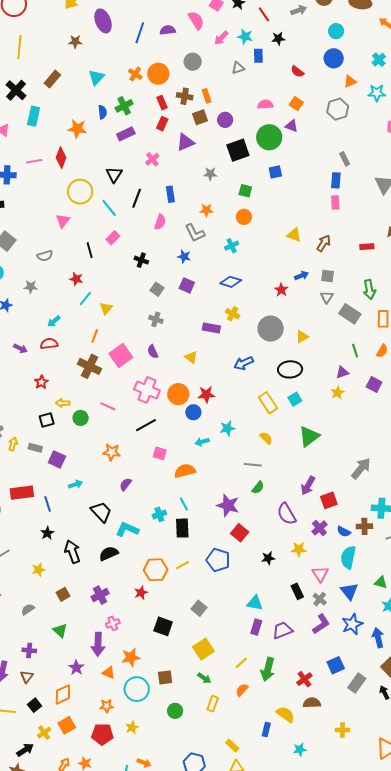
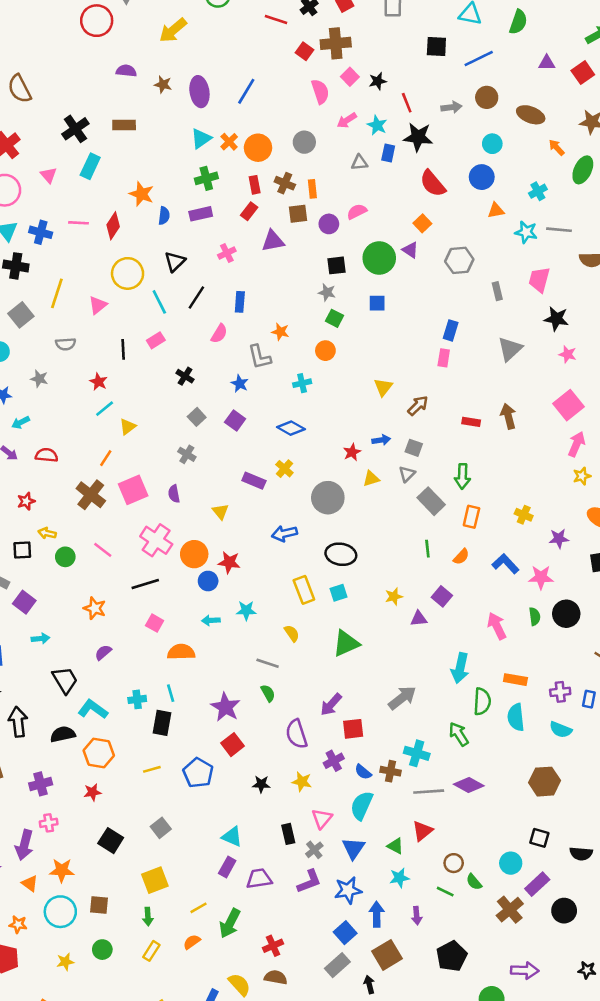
purple ellipse: (103, 21) -> (199, 92), moved
purple semicircle: (168, 30) -> (126, 71), moved
black star: (278, 39) -> (418, 137), size x1.6
yellow line: (19, 47) -> (57, 293), moved
red semicircle: (297, 71) -> (433, 183), size x1.6
cyan triangle: (96, 77) -> (201, 139), moved
brown rectangle: (52, 79) -> (124, 125), turned 36
pink semicircle: (265, 104) -> (357, 212), moved, turned -35
gray hexagon: (338, 109) -> (459, 260), moved
blue semicircle: (102, 112) -> (164, 216), moved
black square: (238, 150) -> (336, 265), size x0.7
gray rectangle: (345, 159) -> (497, 291), moved
gray star: (210, 174) -> (327, 292), moved
yellow triangle: (294, 235) -> (383, 387), turned 35
cyan arrow: (54, 321) -> (21, 422), moved
yellow triangle: (302, 337) -> (371, 479), moved
purple triangle: (342, 372) -> (419, 619), moved
green semicircle: (258, 488) -> (268, 693), turned -80
orange hexagon: (156, 570) -> (99, 753), moved
blue square: (336, 665) -> (345, 933), moved, turned -30
green arrow: (204, 678) -> (148, 917), turned 40
yellow star: (132, 727) -> (65, 962), moved

